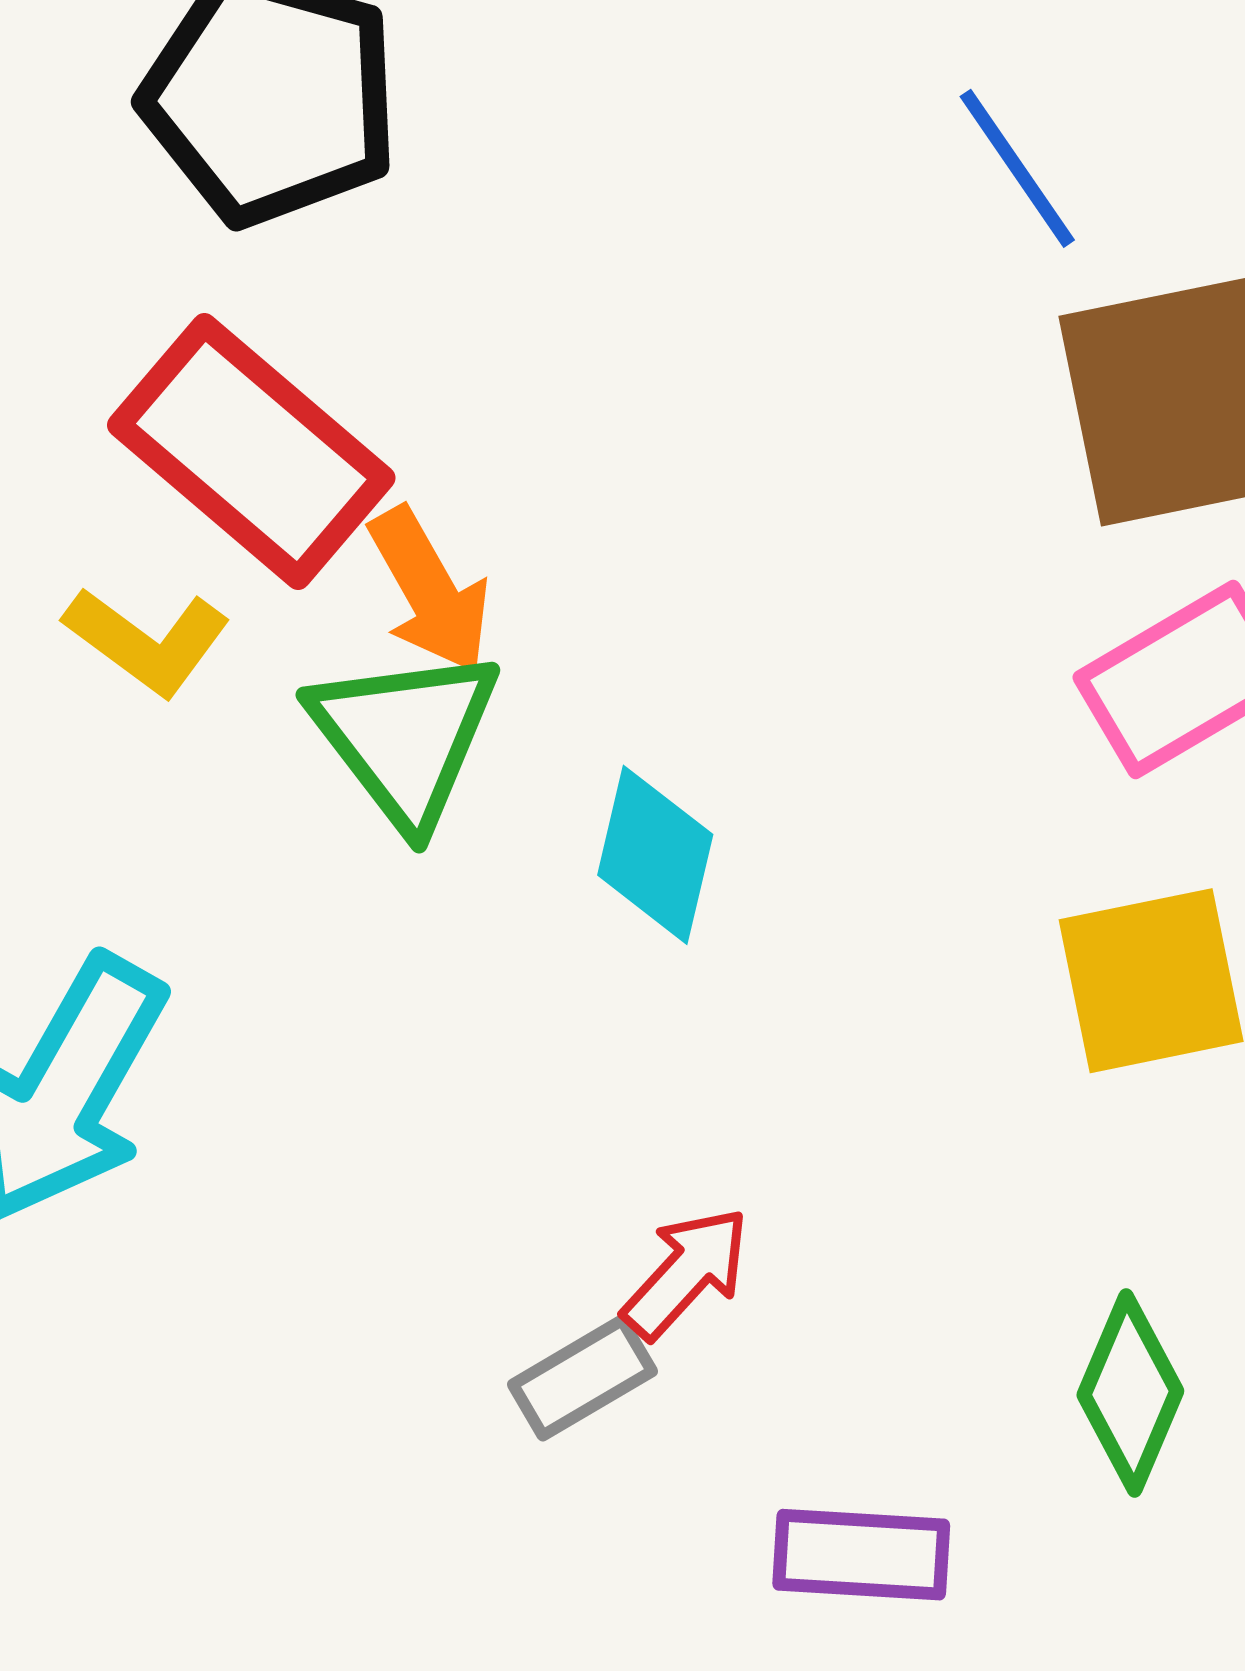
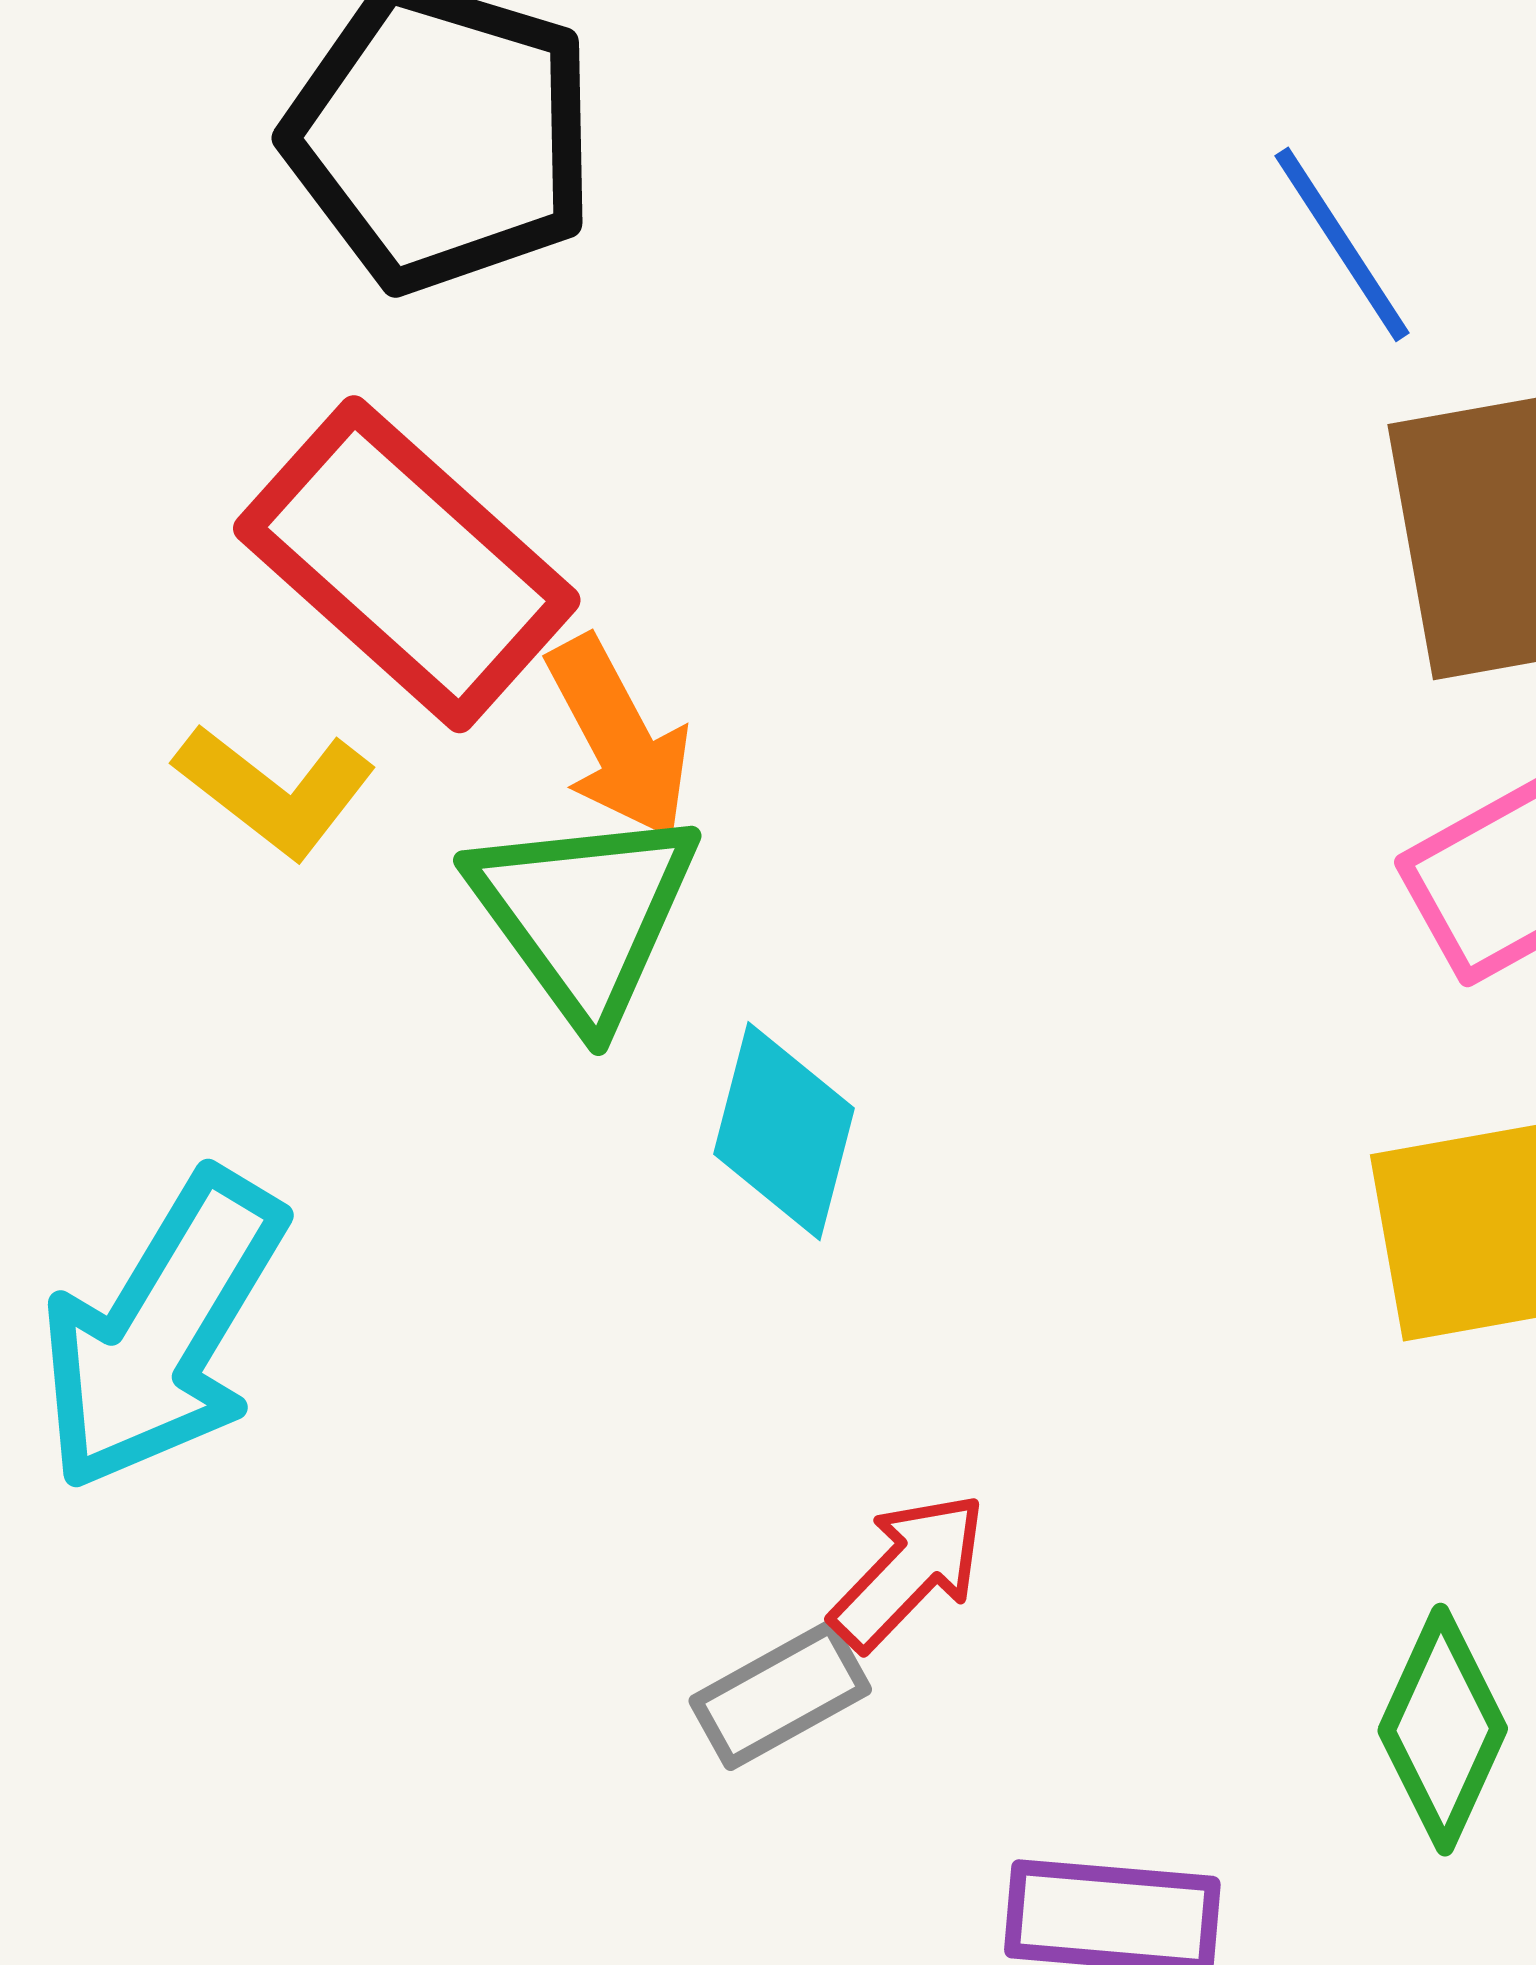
cyan diamond: (655, 855) -> (784, 1131), moved

